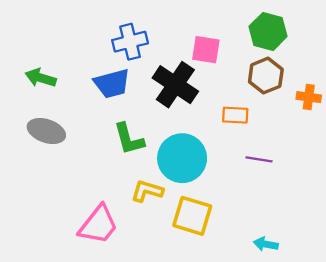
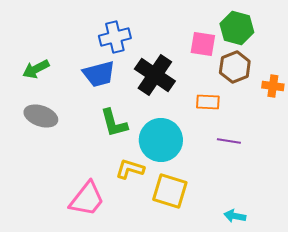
pink square: (206, 50) -> (203, 44), moved
green arrow: (41, 78) -> (36, 69), turned -44

